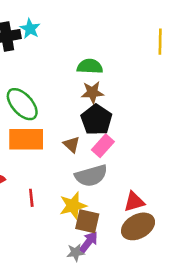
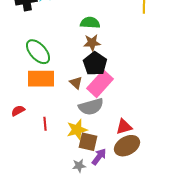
pink rectangle: (103, 146) -> (100, 84), size x1.5
purple arrow: (89, 242) -> (99, 157), moved

